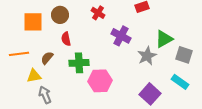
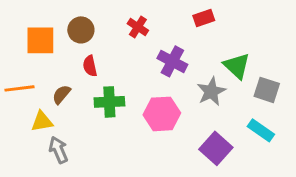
green triangle: (164, 39) -> (237, 66), turned -48
pink hexagon: (100, 81) -> (162, 114), moved

